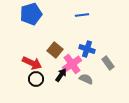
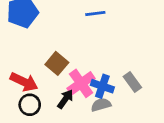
blue cross: (87, 49) -> (102, 86), moved
gray semicircle: (86, 79) -> (101, 105), turned -40

